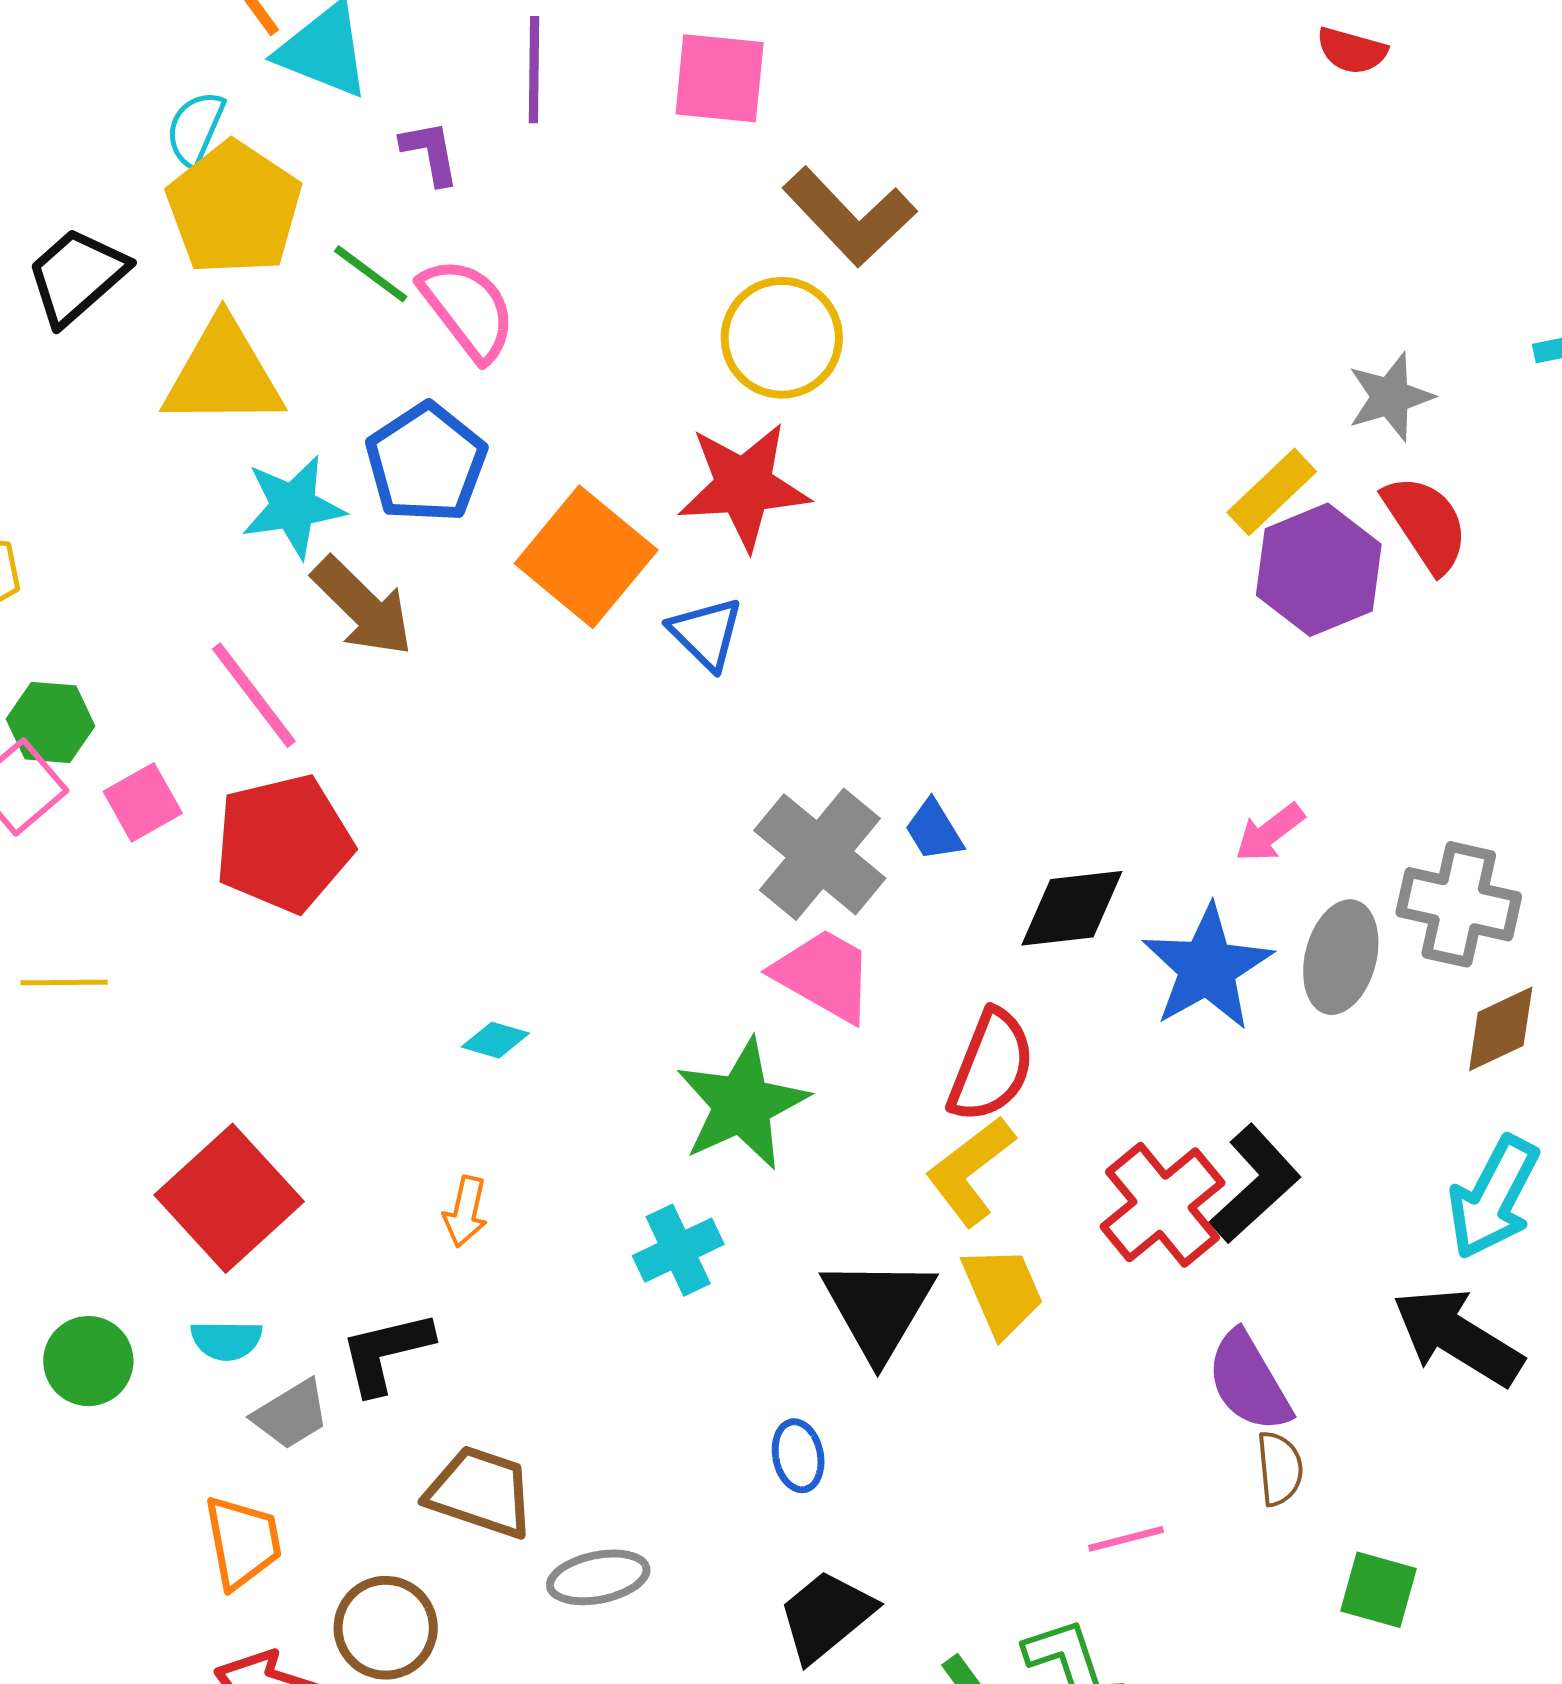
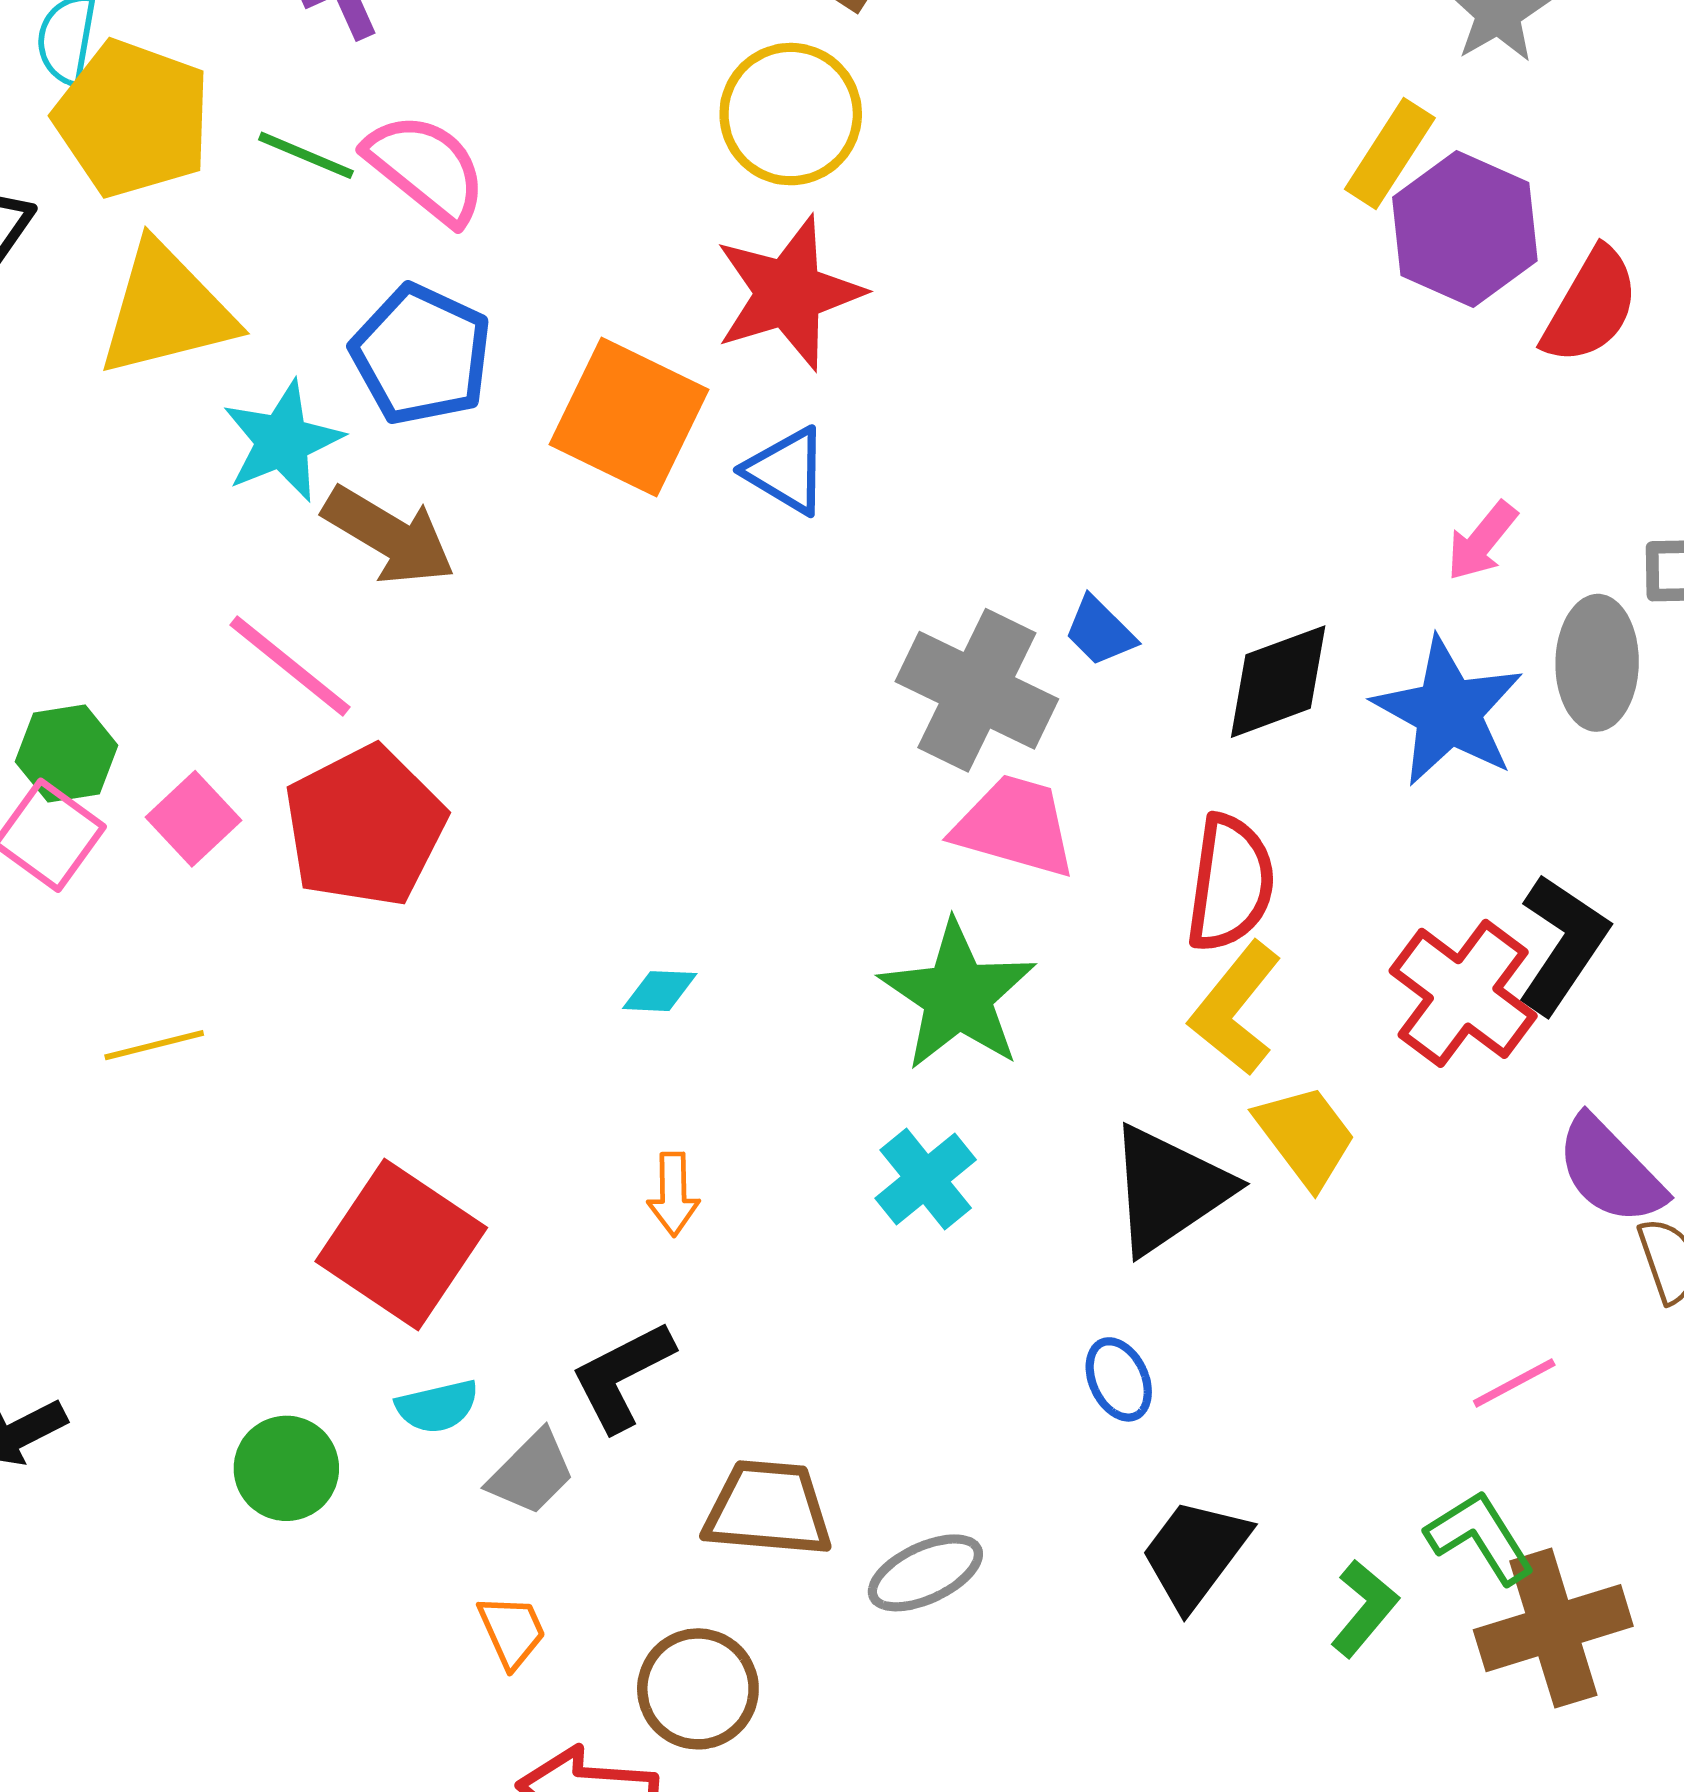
red semicircle: (1426, 524) -> (1591, 306), moved, turned 77
black triangle: (878, 1308) -> (1169, 1189), turned 39
orange trapezoid: (243, 1542) -> (512, 1631), size x0.7

